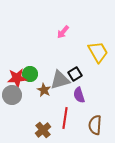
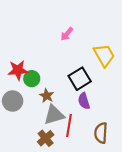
black square: (75, 74) -> (80, 79), size x1.5
red star: (17, 78) -> (18, 70), moved
gray triangle: (60, 80) -> (54, 115), moved

